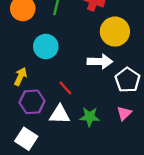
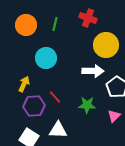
red line: (65, 88) -> (55, 97), moved
white triangle: (60, 114) -> (58, 130), moved
green star: (90, 117) -> (87, 105), moved

